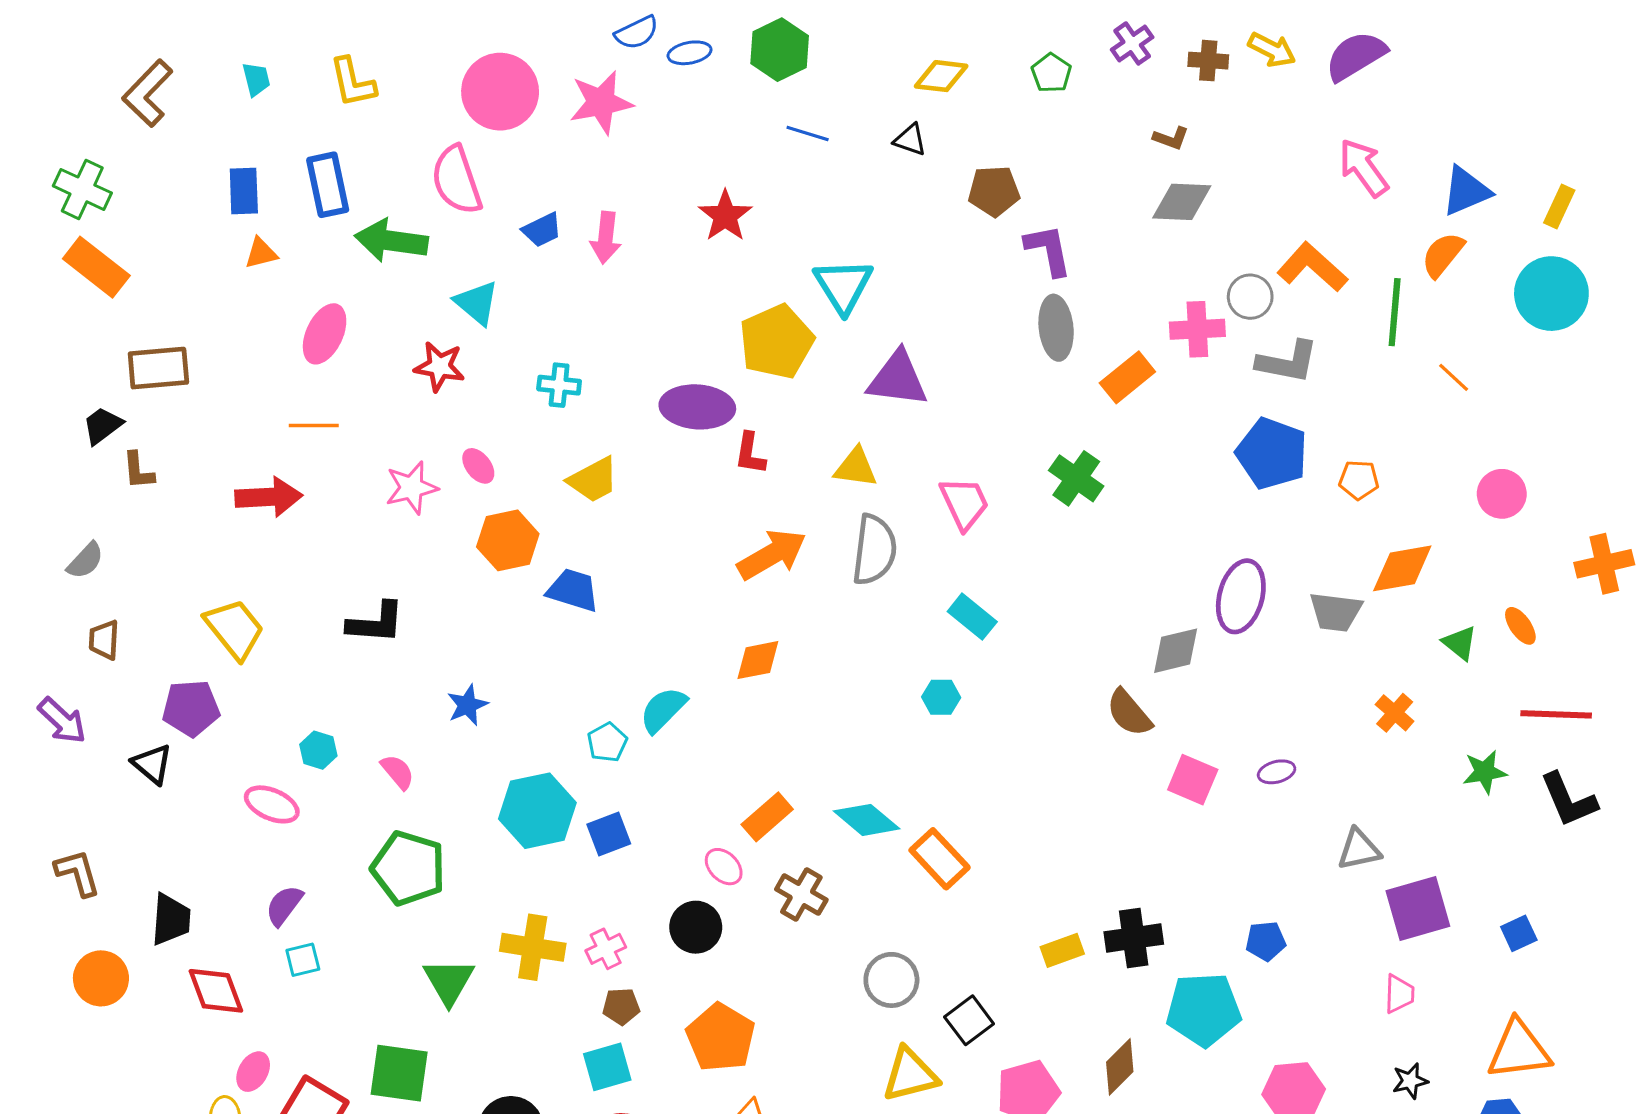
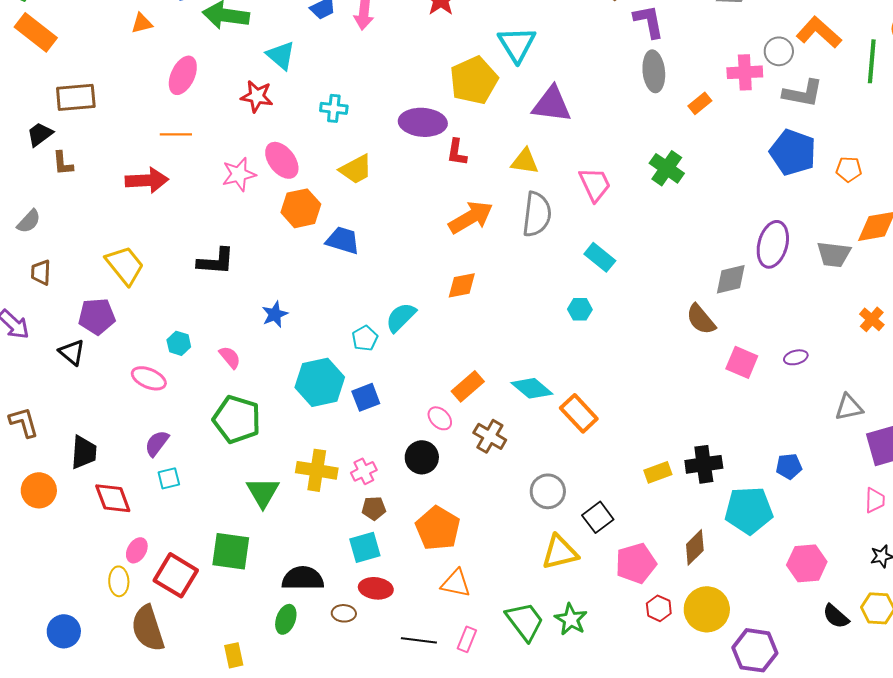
orange rectangle: (1127, 377) -> (700, 103), size x0.7
pink ellipse: (478, 466) -> (282, 160), size x1.6

